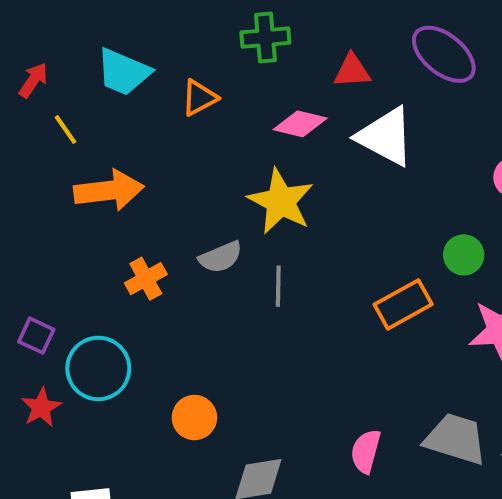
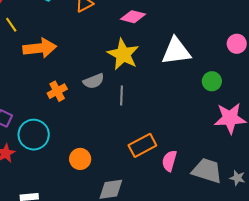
yellow line: (66, 130) -> (11, 25), moved
white triangle: (386, 137) -> (176, 51), moved, turned -36
orange rectangle: (403, 304) -> (142, 145), moved
pink semicircle: (366, 451) -> (169, 161), moved

